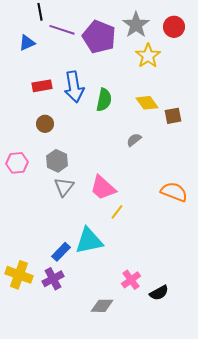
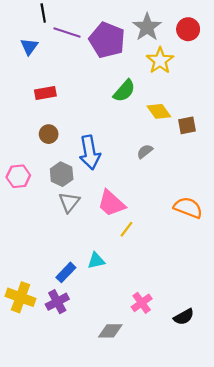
blue triangle: (27, 43) -> (29, 46), turned -30
blue arrow: (74, 87) -> (90, 152), moved
green semicircle: (104, 100) -> (124, 91), moved, turned 30
cyan triangle: (89, 241) -> (96, 261), size x0.6
black semicircle: (159, 293) -> (184, 317), moved

